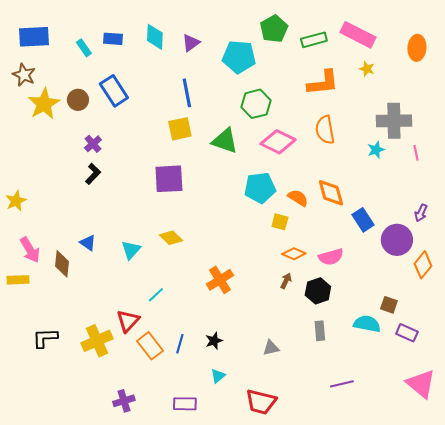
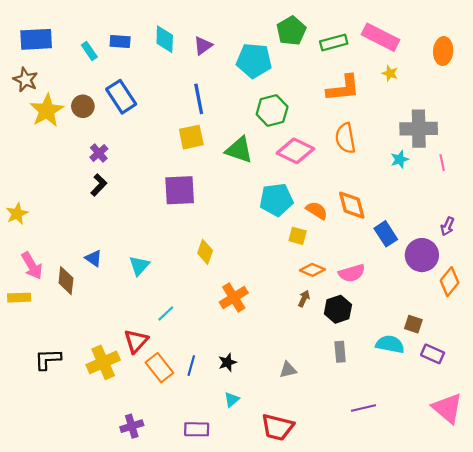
yellow diamond: (171, 238) -> (205, 252), moved, turned 65

